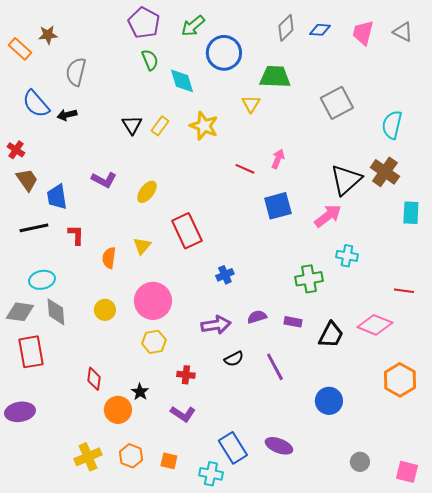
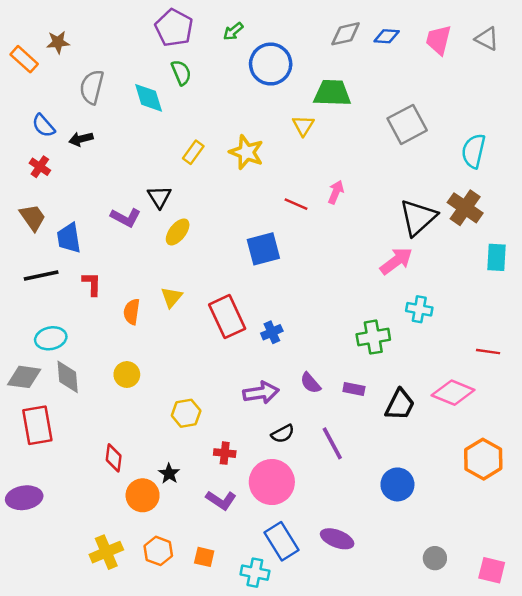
green arrow: (193, 26) -> (233, 31), size x0.7
gray diamond: (286, 28) -> (346, 34), turned 32
cyan diamond: (182, 81) -> (149, 98), moved
blue semicircle: (36, 104) -> (43, 126), size x0.7
black triangle: (132, 125) -> (159, 197), moved
red cross: (16, 150) -> (40, 167), moved
blue square: (278, 206) -> (263, 249), moved
red rectangle: (187, 231) -> (227, 317), moved
pink circle: (153, 301) -> (272, 482), moved
purple semicircle: (257, 317) -> (310, 383), turned -114

